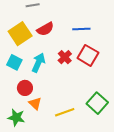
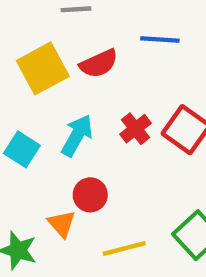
blue line: (81, 29) -> (160, 40), moved
cyan square: (14, 62) -> (22, 149), moved
red circle: (25, 88) -> (90, 195), moved

